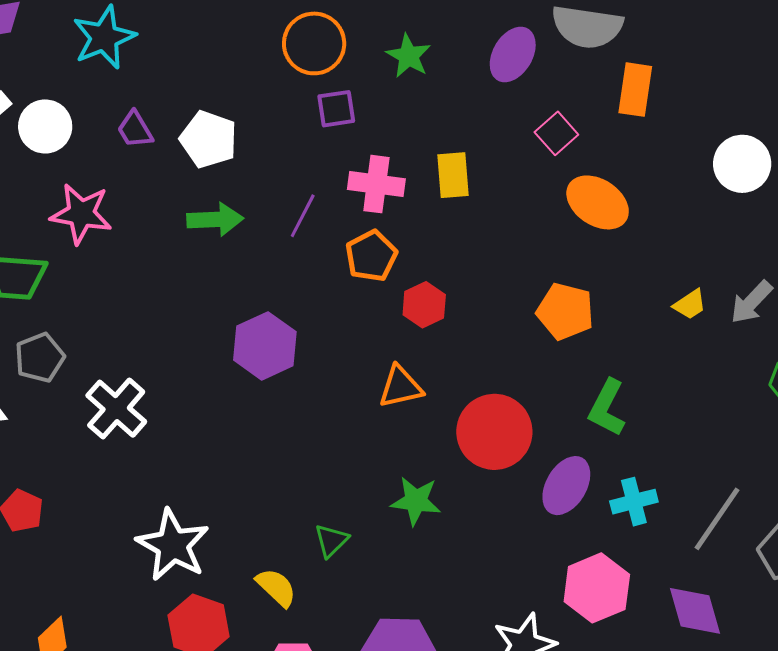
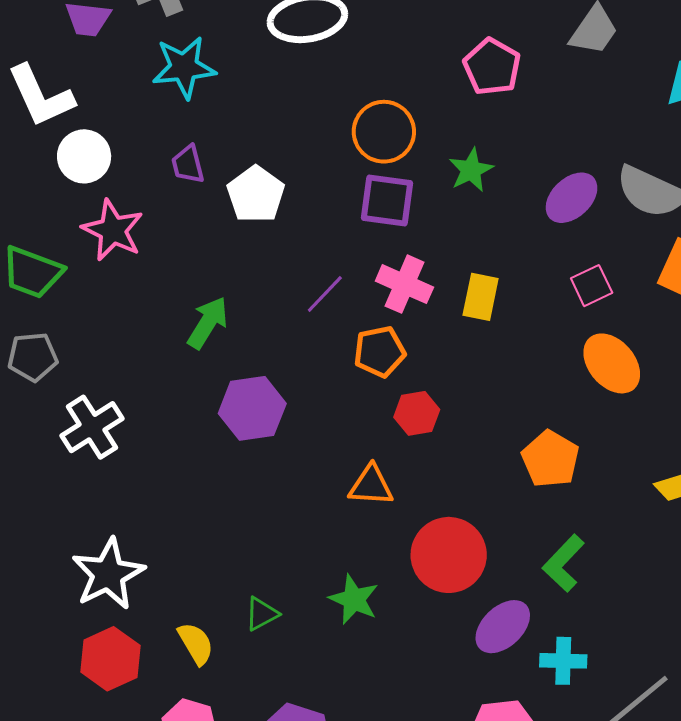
purple square: (336, 109) -> (387, 201), size x1.4
white circle: (45, 126) -> (84, 156), moved
green arrow: (215, 219) -> (208, 323), moved, turned -72

